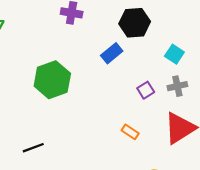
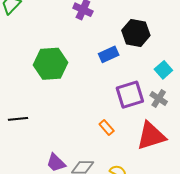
gray cross: (177, 86) -> (159, 98), turned 30
purple square: (146, 90) -> (130, 95), size x1.8

